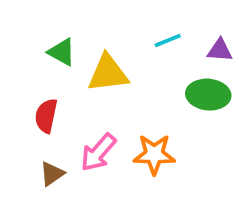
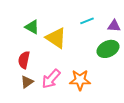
yellow triangle: (108, 73) -> (56, 38), turned 40
green ellipse: (208, 95) -> (108, 49), turned -30
brown triangle: (52, 174) -> (27, 82), moved

